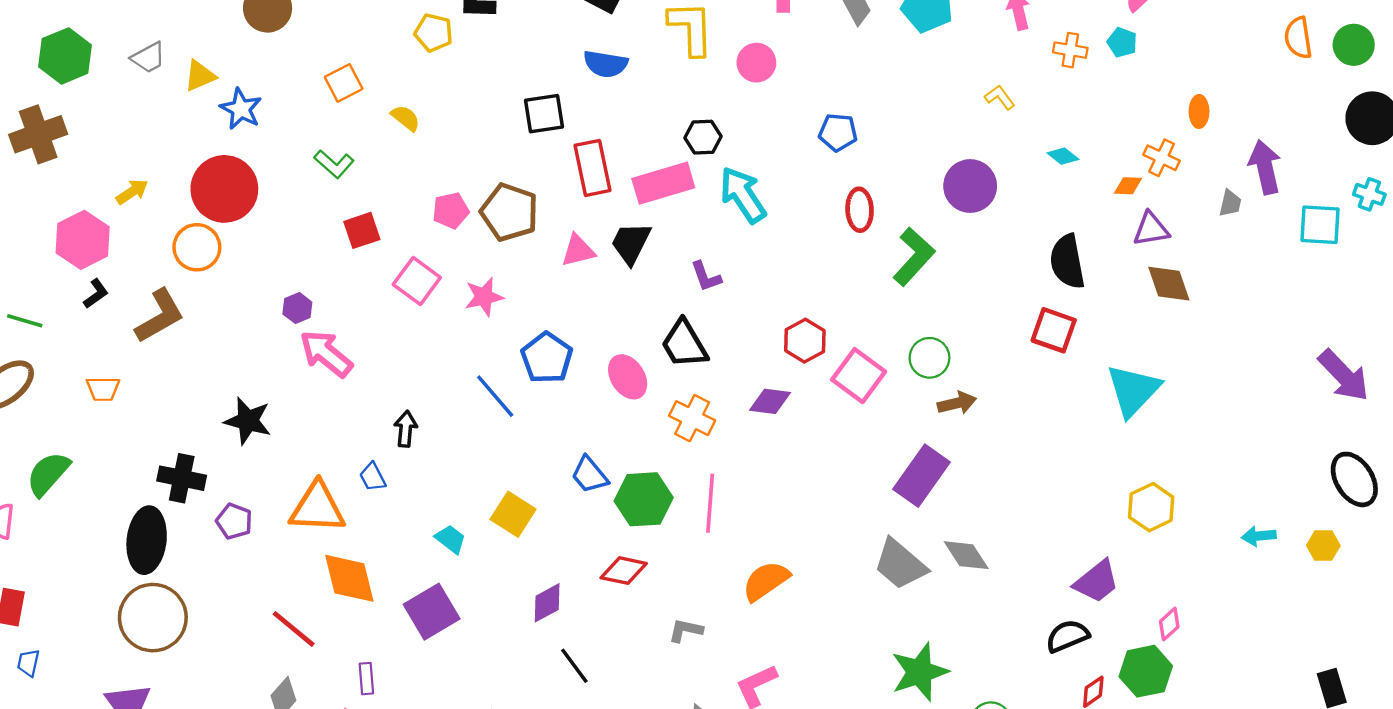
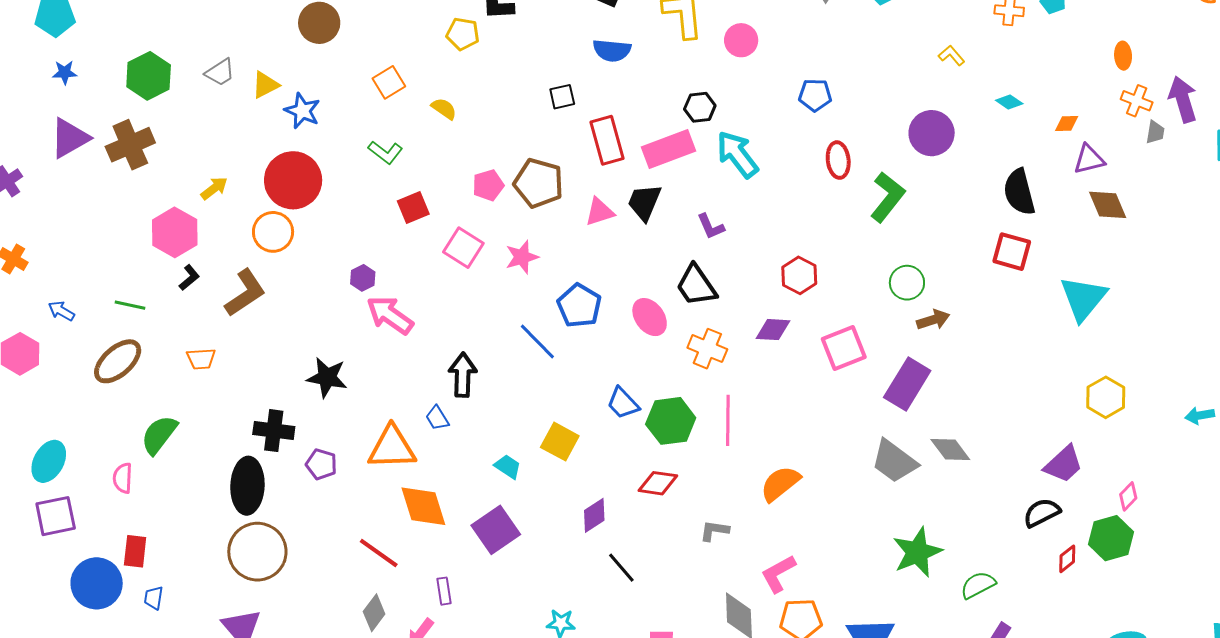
black square: (544, 114) -> (562, 97), size x0.7
orange cross: (1162, 158) -> (1137, 101), moved
pink square: (859, 376) -> (844, 348), moved, turned 36
black arrow: (406, 429) -> (463, 375), size x1.4

